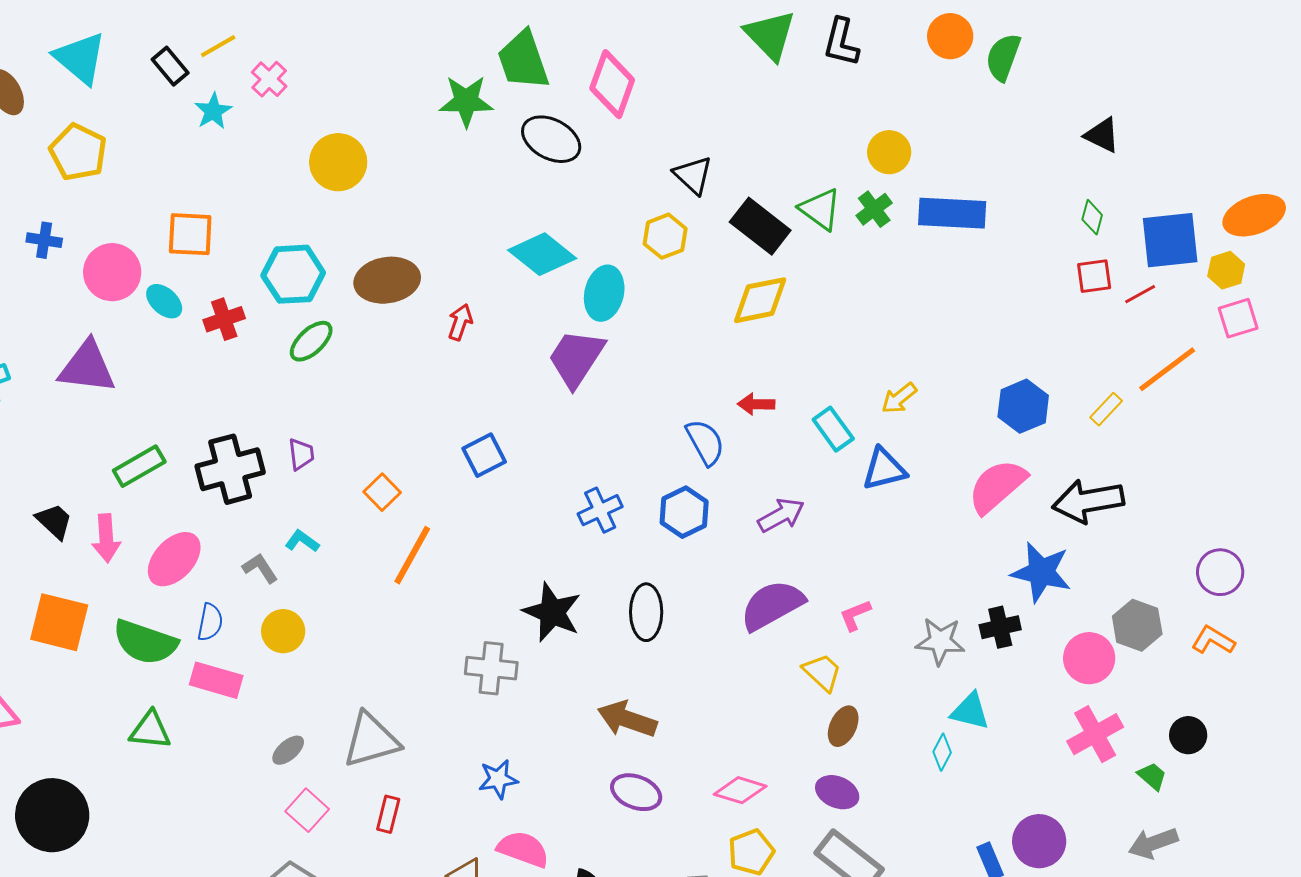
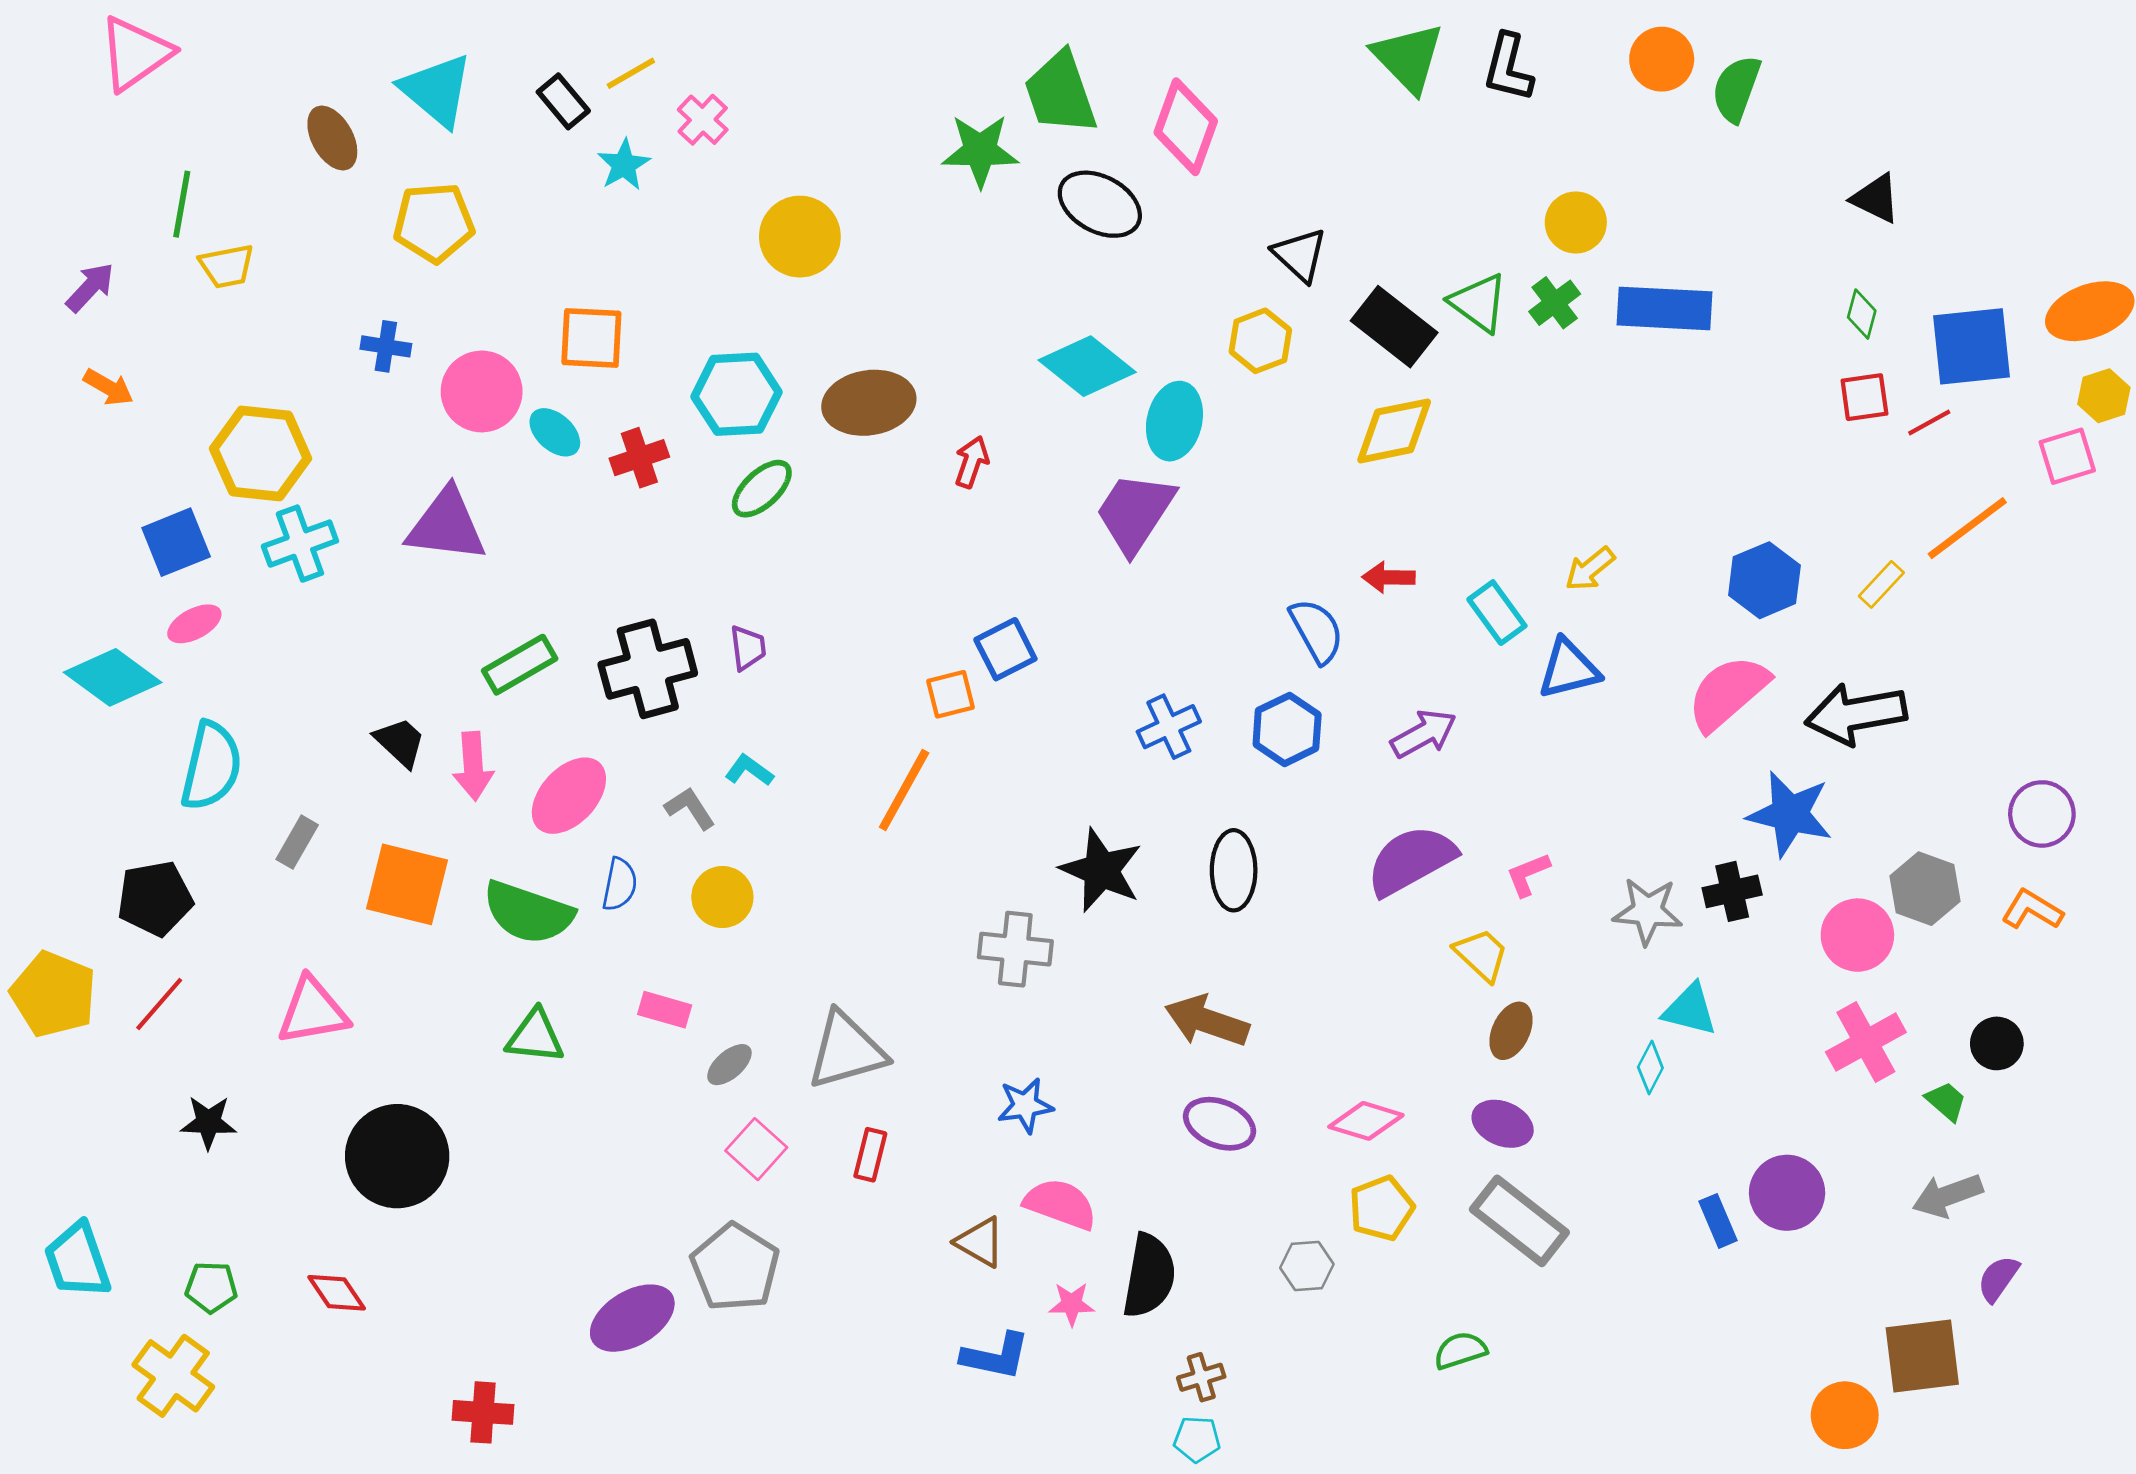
yellow pentagon: (78, 152) -> (434, 223), turned -30
yellow hexagon: (1226, 270) -> (2104, 396), moved
orange square: (382, 492) -> (951, 694), moved, turned 30
pink rectangle: (216, 680) -> (665, 1010), moved, size x0.7

